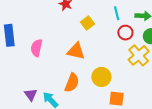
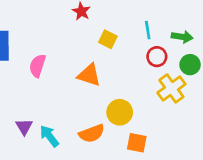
yellow square: (87, 23) -> (108, 39), turned -32
orange semicircle: (72, 83) -> (92, 133), moved, turned 42

